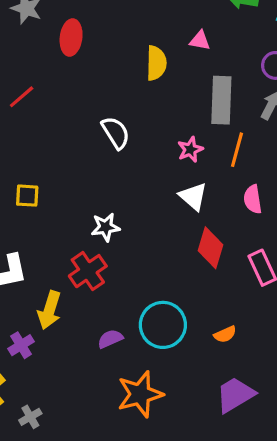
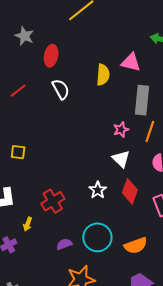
pink triangle: (200, 40) -> (131, 62), size x1.5
white semicircle: (116, 133) -> (61, 89), moved
white star: (106, 227) -> (98, 190), moved, turned -30
yellow arrow: (49, 310) -> (28, 224), size x0.6
orange semicircle: (225, 334) -> (136, 246), size x1.6

